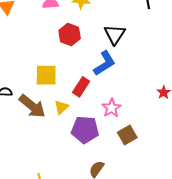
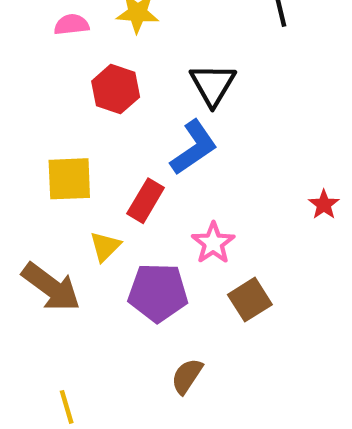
brown arrow: (32, 106) -> (51, 287), moved

